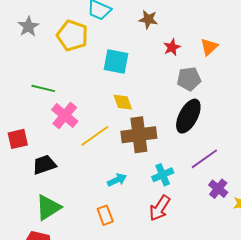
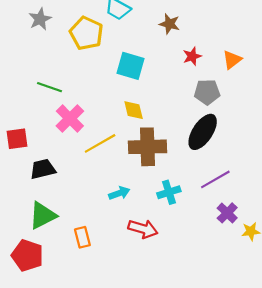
red arrow: (160, 208) -> (143, 229), moved, turned -112
orange rectangle: (105, 215) -> (82, 237), moved

